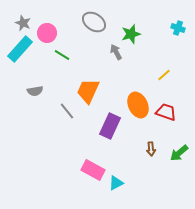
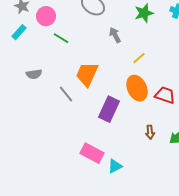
green star: (131, 34) -> (144, 13), moved
cyan rectangle: (20, 49) -> (19, 32), size x0.6
yellow line: (164, 75) -> (139, 58), moved

